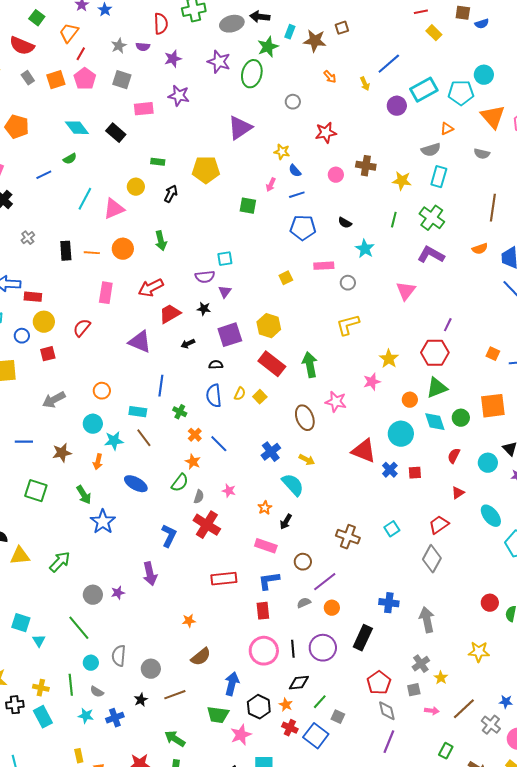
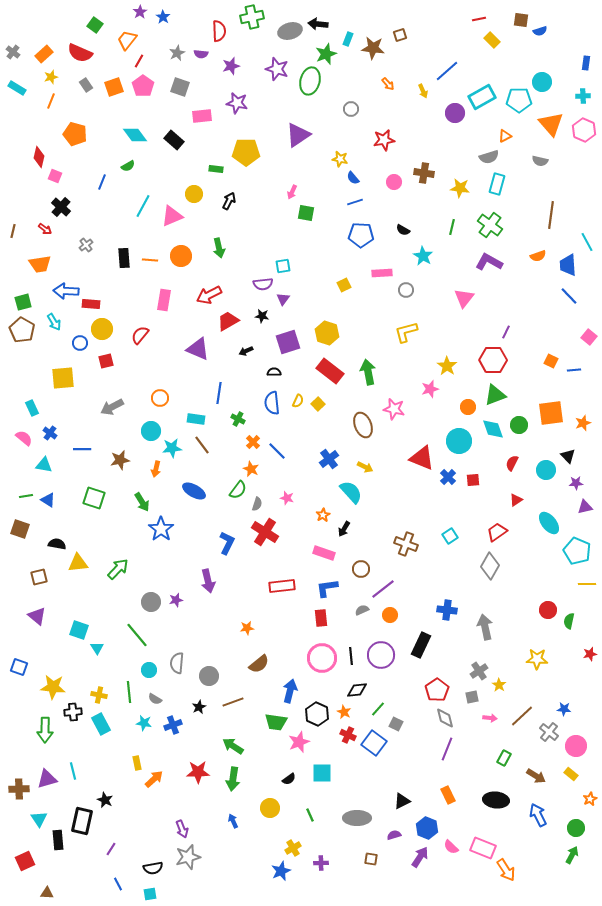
yellow pentagon: (206, 170) -> (246, 152), moved
blue line: (44, 175) -> (102, 182), turned -42
pink arrow: (271, 185) -> (292, 192), moved

